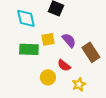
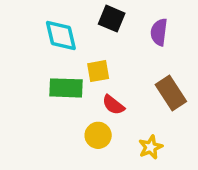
purple semicircle: (69, 40) -> (159, 32), moved, turned -133
red semicircle: (64, 65) -> (113, 105), moved

